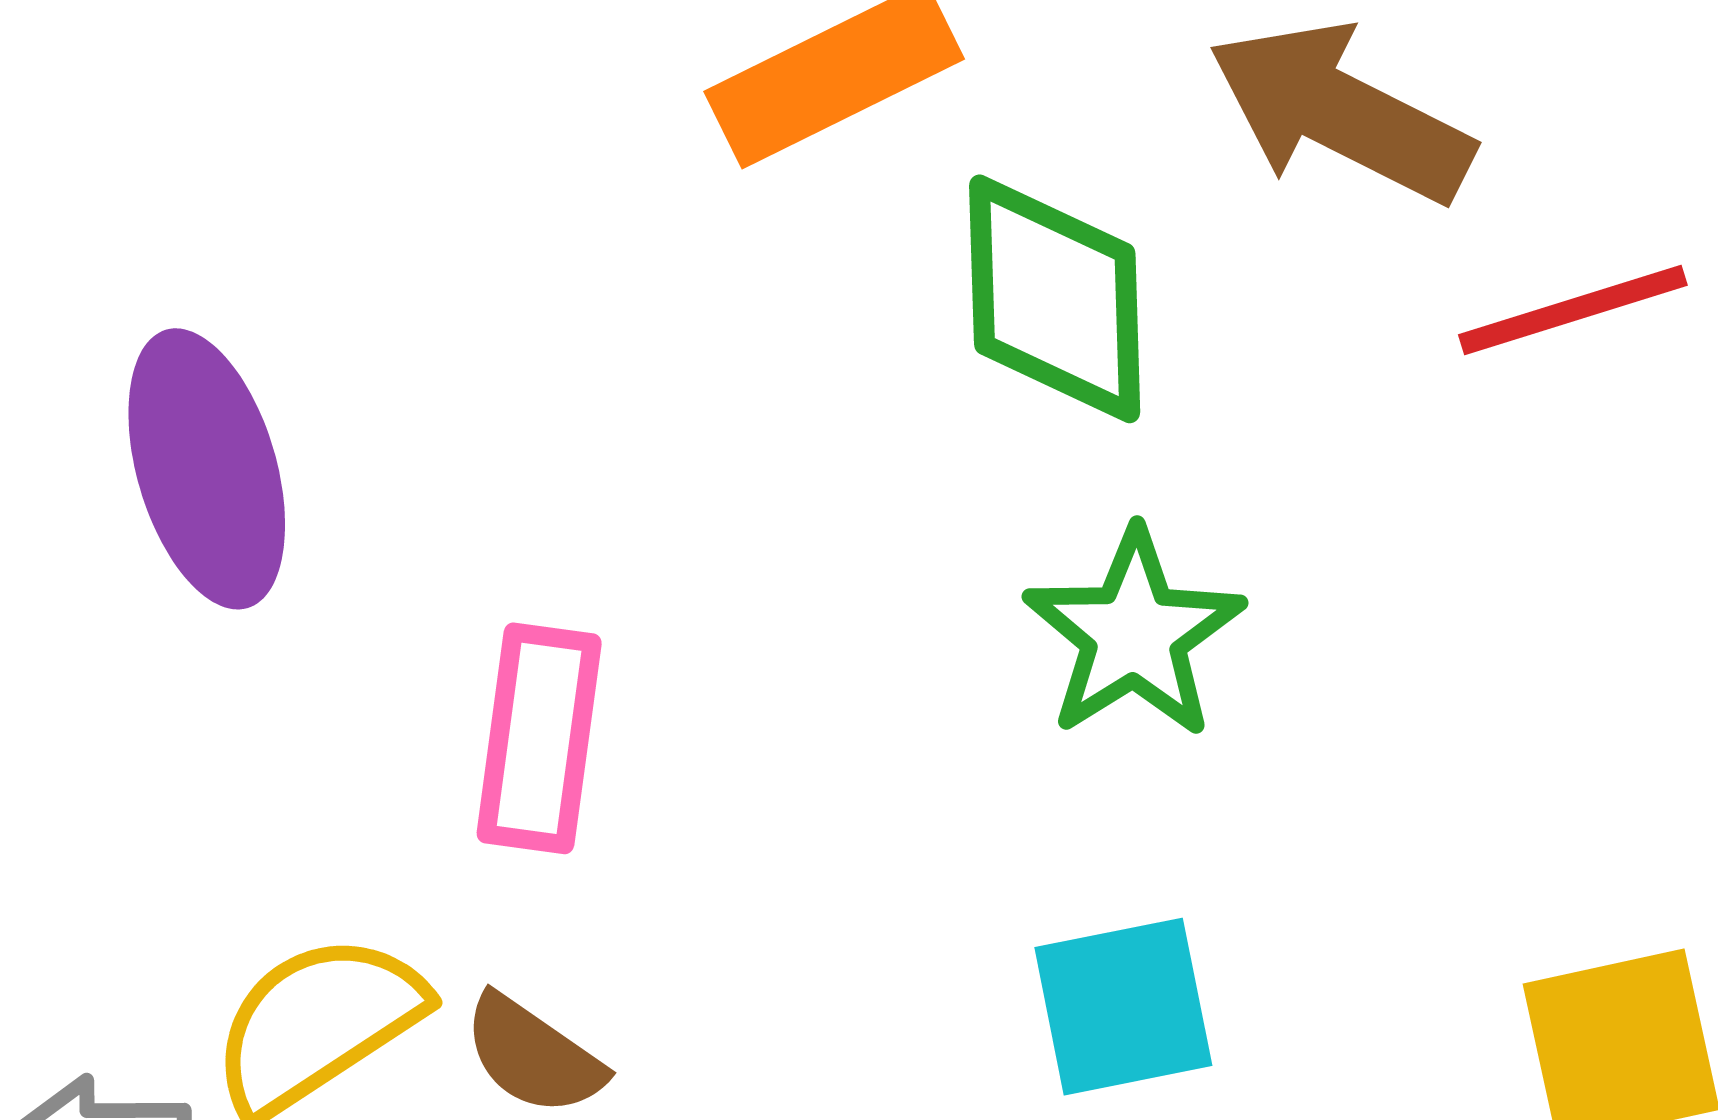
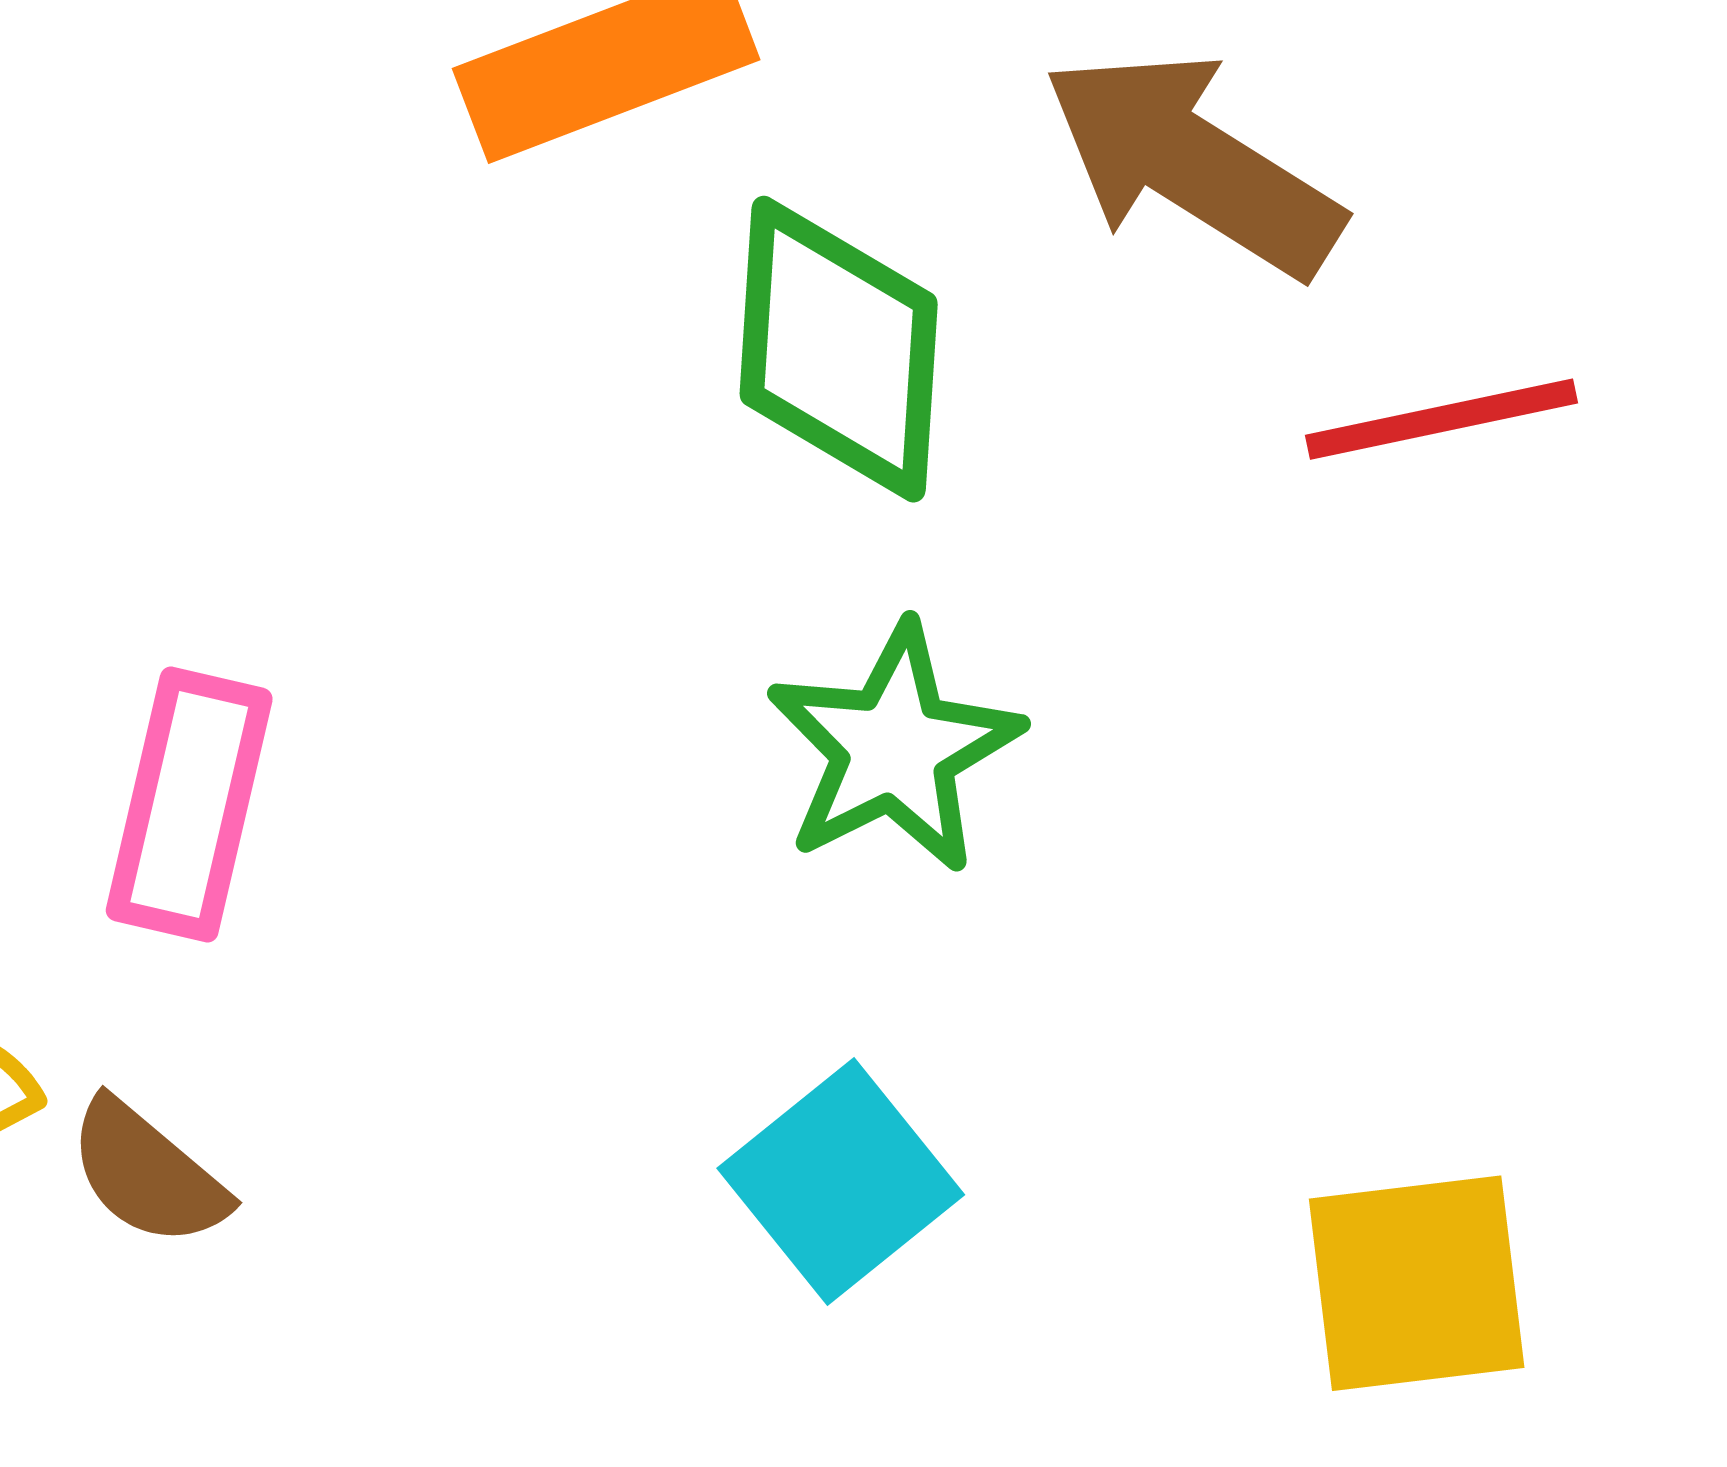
cyan square: (1123, 1007) -> (841, 1182), turned -33

